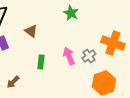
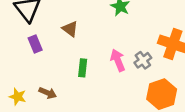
brown arrow: (13, 82) -> (48, 93), turned -112

